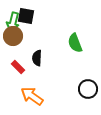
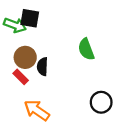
green arrow: (13, 22) -> (15, 25), turned -84
brown circle: (13, 36) -> (25, 57), moved

